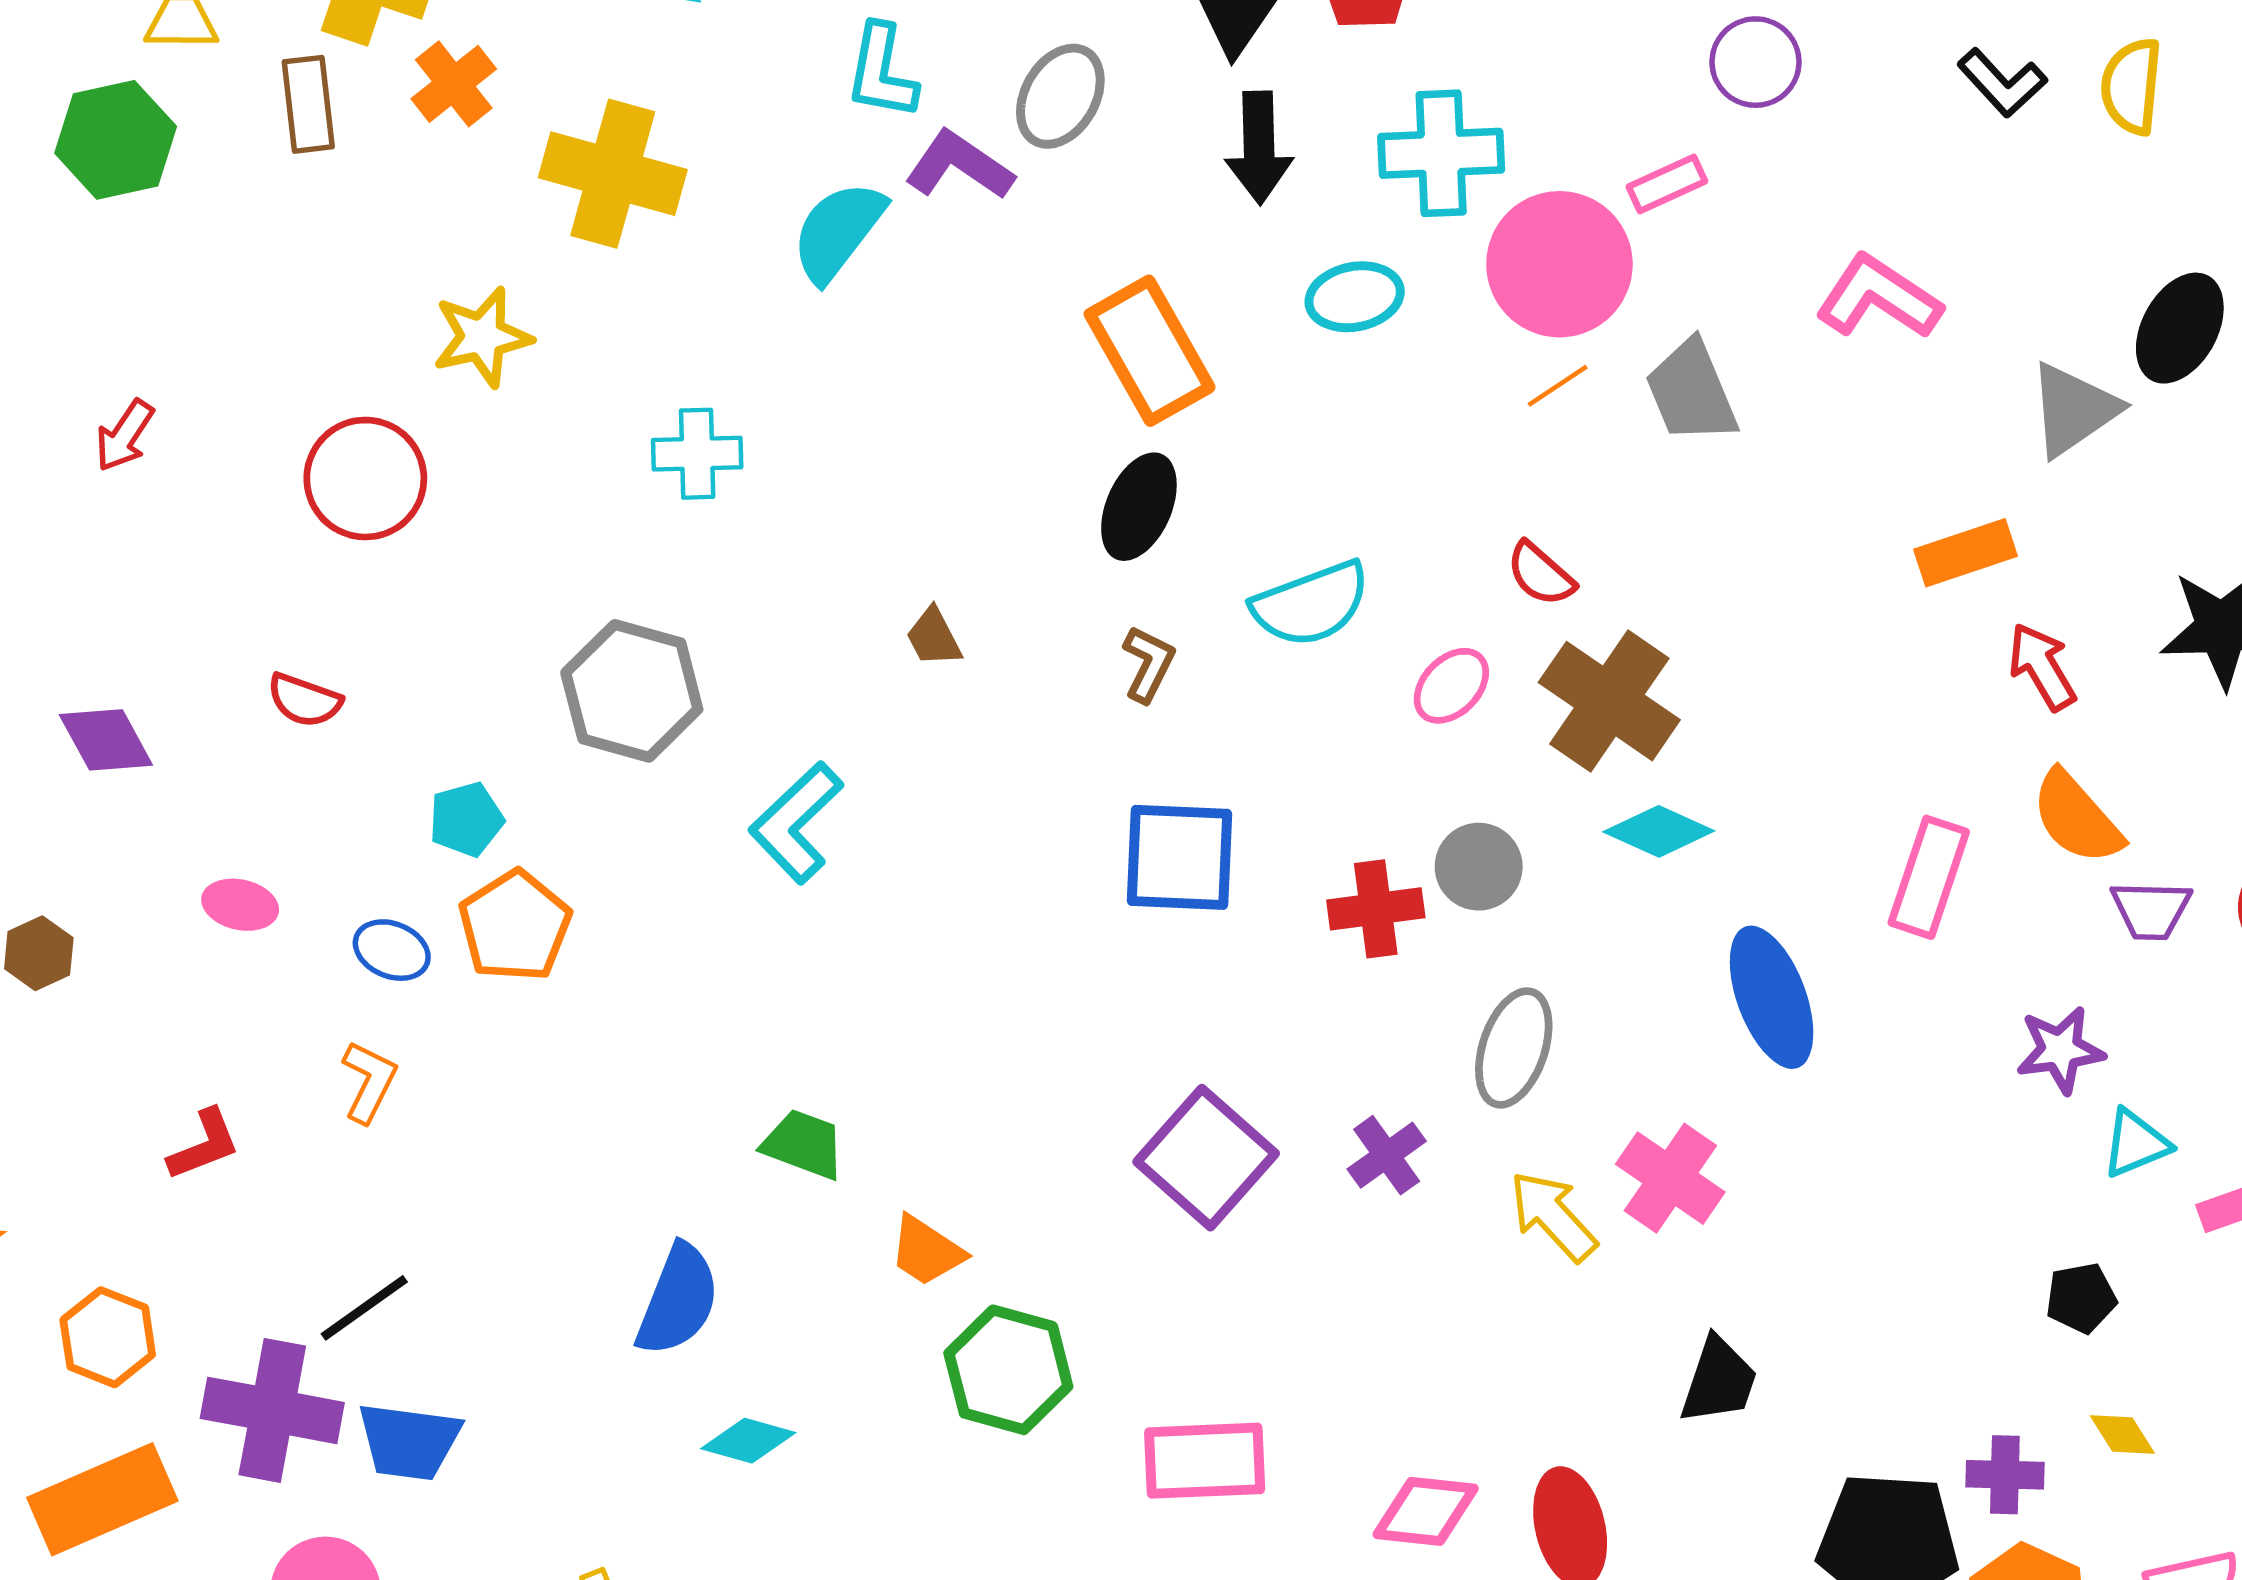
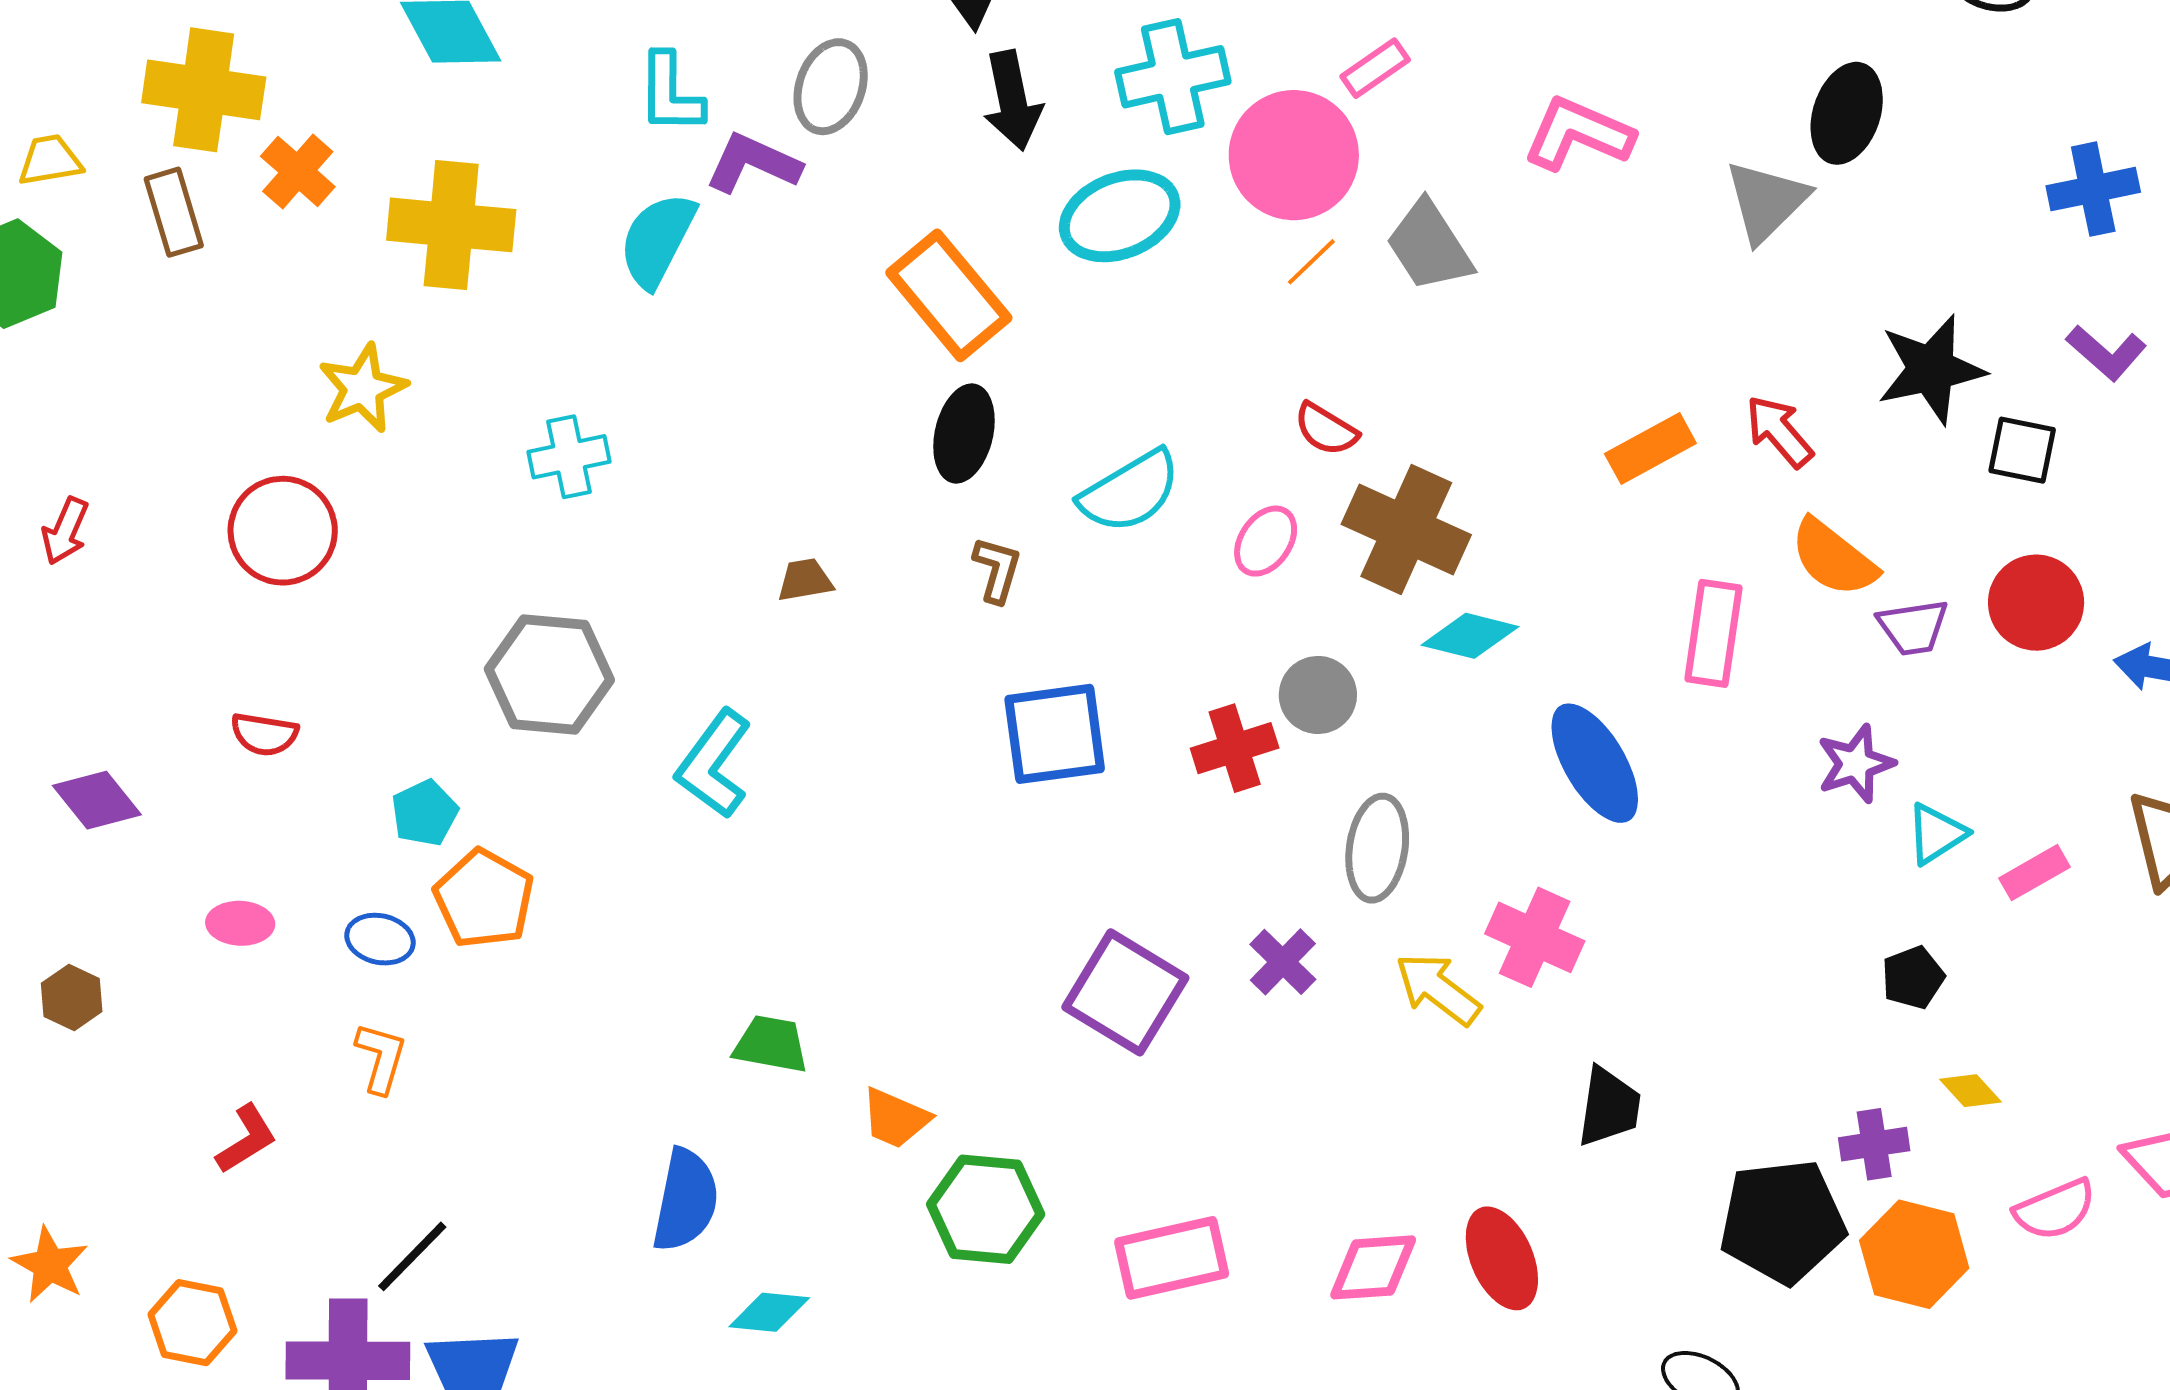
cyan ellipse: (1355, 297) -> (1120, 216), size x1.4
orange rectangle: (1966, 553) -> (1650, 449), moved
brown trapezoid: (934, 637) -> (805, 580), turned 118

